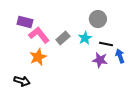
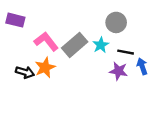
purple rectangle: (25, 22) -> (15, 20), moved
gray rectangle: (63, 38) -> (75, 45), size x1.5
black arrow: (22, 81) -> (25, 72), moved

